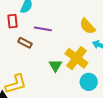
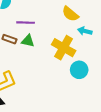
green triangle: (55, 66) -> (28, 41), moved, turned -40

